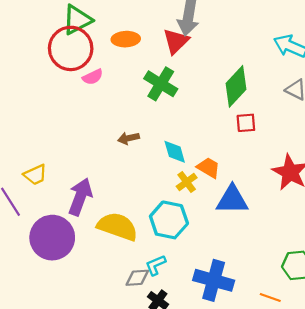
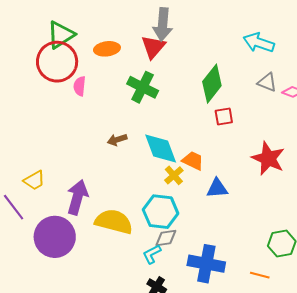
pink semicircle: (93, 77) -> (80, 86), turned 126
cyan diamond: (175, 152) -> (161, 149), size x1.5
blue triangle: (232, 200) -> (217, 188), size x0.7
gray diamond: (137, 278) -> (166, 238), moved

